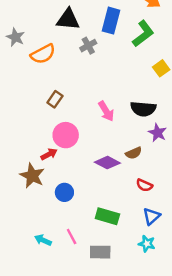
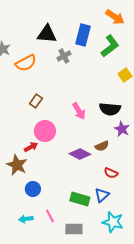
blue circle: (64, 192) -> (33, 189), moved
blue triangle: (152, 216) -> (102, 195), moved
cyan arrow: (43, 240) -> (26, 219), turned -32
cyan star: (147, 244) -> (113, 222), size x1.5

